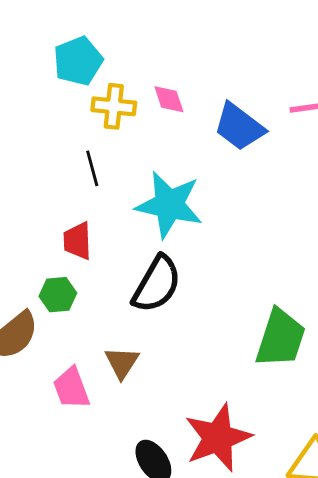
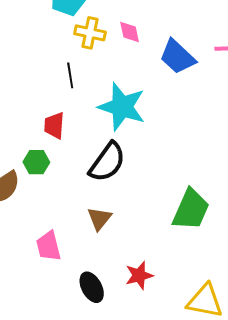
brown triangle: (122, 363) -> (99, 219), moved
pink trapezoid: (71, 388) -> (49, 246), moved
red star: (218, 438) -> (139, 275), size x0.6

